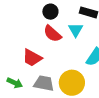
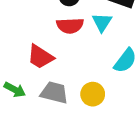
red semicircle: (52, 34) -> (70, 26), turned -48
yellow circle: (72, 83) -> (93, 94), size x0.7

